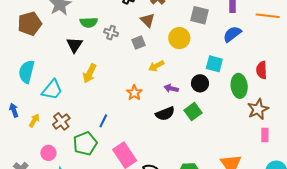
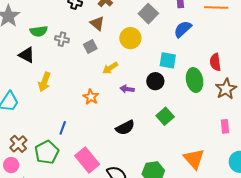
gray square: (200, 15) -> (148, 14), turned 36
black triangle: (75, 45) -> (27, 55), turned -30
brown star: (258, 109) -> (226, 89), moved
green square: (193, 112) -> (165, 116), moved
black semicircle: (165, 114) -> (125, 128), moved
brown cross: (61, 121) -> (18, 144), moved

